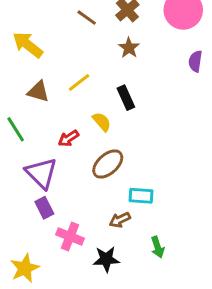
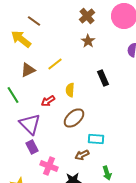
brown line: (87, 18) -> (34, 21), moved
brown triangle: (38, 92) -> (28, 70), turned -42
black rectangle: (126, 98) -> (103, 78), moved
yellow semicircle: (102, 122) -> (70, 90), turned -136

